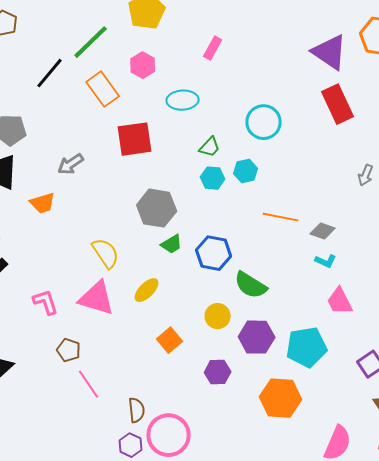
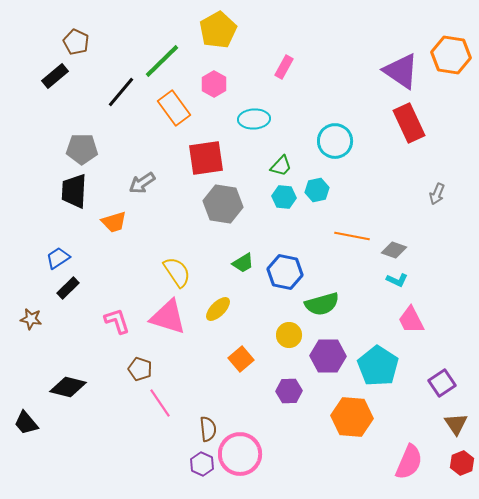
gray hexagon: (157, 208) -> (223, 204), moved
green semicircle: (251, 285) -> (322, 304), turned -48
cyan pentagon: (307, 347) -> (378, 366), turned -30

